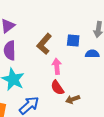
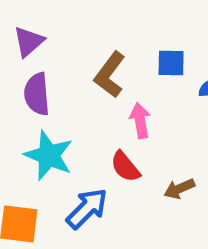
red semicircle: (57, 88) -> (125, 167), moved

